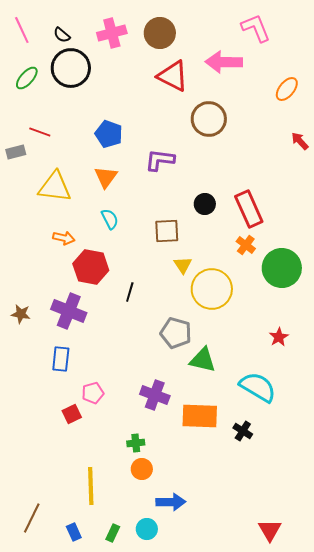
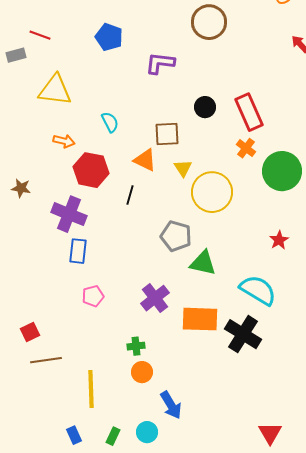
orange triangle: (106, 177) -> (145, 160), moved, turned -40
brown star: (21, 314) -> (21, 188), moved
blue rectangle: (61, 359) -> (78, 251), moved
purple cross: (155, 395) -> (155, 298), turned 32
red square: (72, 414) -> (30, 332), moved
black cross: (243, 431) -> (243, 334), size x1.8
blue arrow: (171, 502) -> (171, 405), turned 60
brown line: (32, 518) -> (46, 360), moved, turned 56

